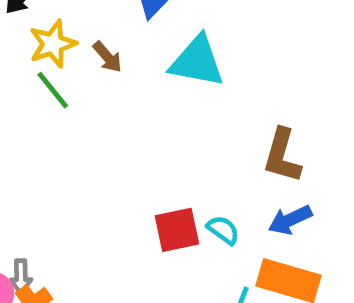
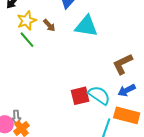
brown L-shape: (282, 156) -> (123, 64), turned 50
cyan semicircle: (223, 230) -> (99, 95), size x1.6

